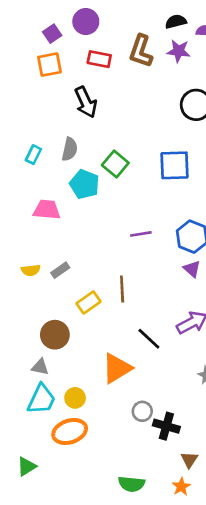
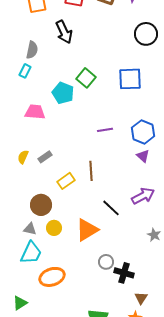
gray semicircle: (70, 149) -> (32, 50), moved
yellow semicircle: (31, 270) -> (23, 157), turned 120
yellow circle: (75, 398) -> (54, 228), moved

